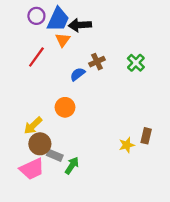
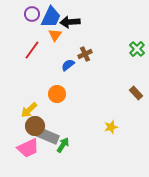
green cross: (136, 63) -> (137, 49), moved
brown rectangle: (146, 136) -> (136, 93), moved, turned -56
gray rectangle: (55, 155) -> (48, 136), size x1.5

